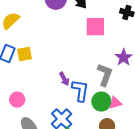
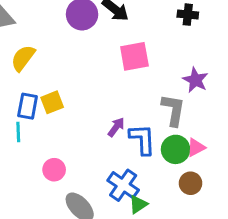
pink square: (95, 27) -> (134, 56), moved
purple arrow: (64, 79) -> (116, 127), turned -104

